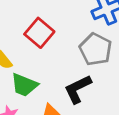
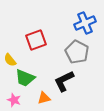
red square: (39, 33) -> (36, 40), turned 30

